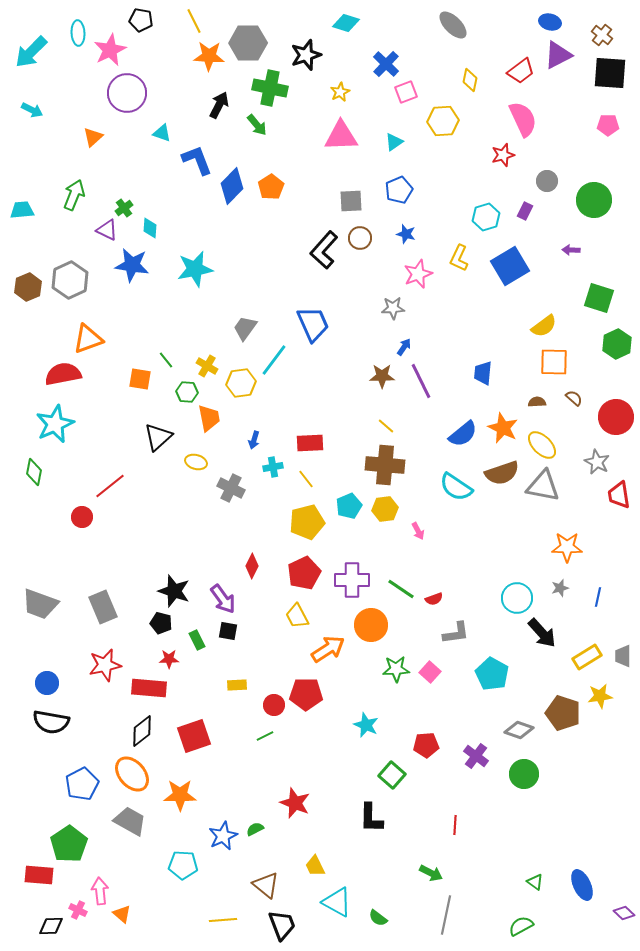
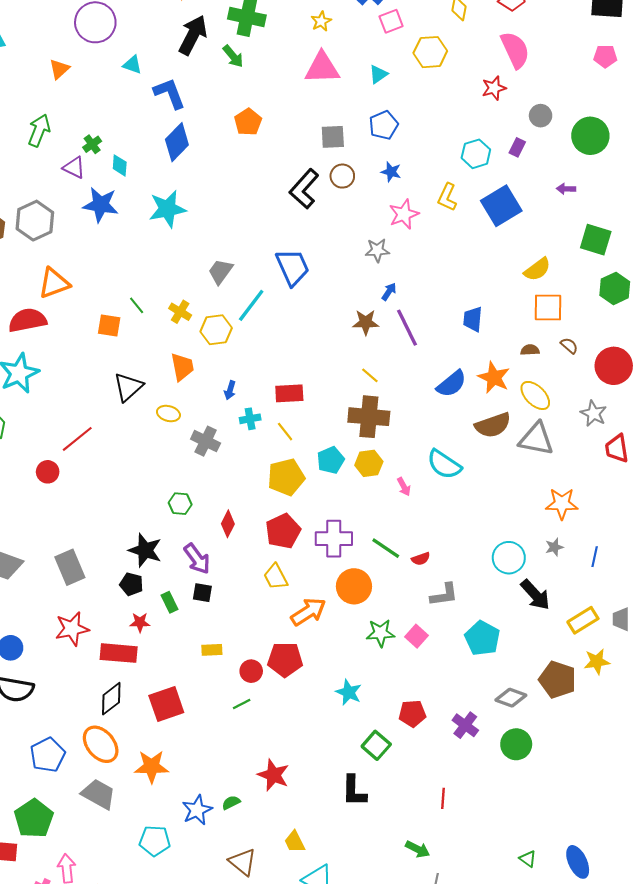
black arrow: (219, 105) -> (193, 35), size x1.4
blue diamond: (232, 186) -> (177, 142), moved
green hexagon: (187, 392) -> (180, 504), moved
cyan semicircle: (456, 487) -> (444, 464), moved

